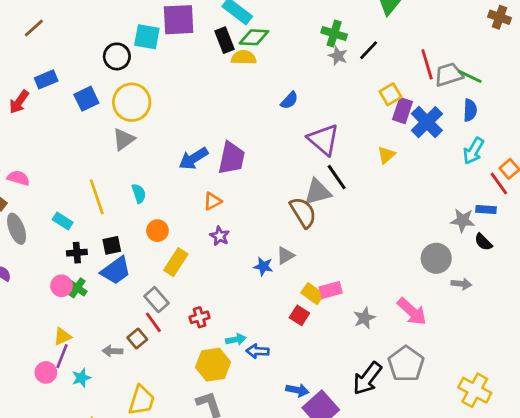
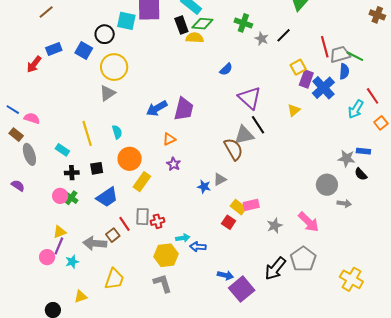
green cross: (334, 34) -> (243, 23), moved
blue square: (86, 99) -> (84, 50), moved, turned -36
blue semicircle: (470, 110) -> (344, 71), moved
red line: (499, 183) -> (373, 96), moved
orange circle: (157, 231) -> (130, 159), size x1.5
blue trapezoid: (116, 271) -> (107, 197), moved
gray rectangle: (156, 300) -> (142, 217), moved, turned 42
gray arrow: (112, 351) -> (95, 243), size x1.6

